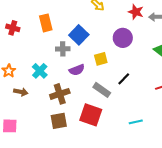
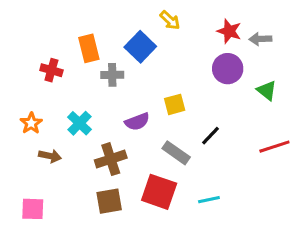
red cross: (13, 28) -> (51, 70), moved
blue square: (79, 35) -> (140, 47), moved
purple circle: (123, 38) -> (228, 69), moved
gray cross: (63, 49) -> (112, 75), moved
cyan line: (136, 122) -> (209, 200), moved

